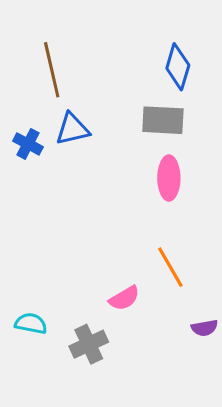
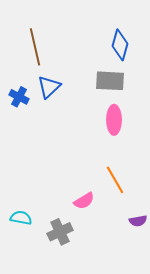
blue triangle: (72, 129) -> (49, 87), turned -30

